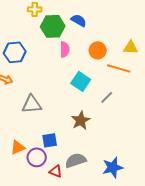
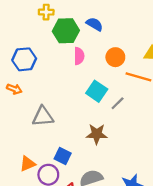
gray line: (107, 97) -> (118, 103), moved
brown star: (81, 120) -> (97, 134), turned 30
blue square: (50, 140) -> (63, 156), turned 35

